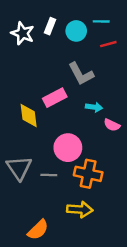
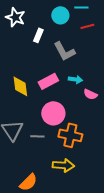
white rectangle: (50, 26) -> (38, 35), moved
pink rectangle: (55, 98) -> (48, 81), moved

